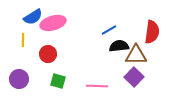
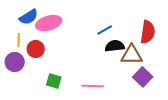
red circle: (48, 54) -> (36, 49), moved
purple square: (134, 77) -> (143, 77), moved
purple circle: (19, 79) -> (15, 62), moved

